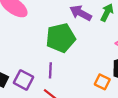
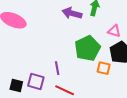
green pentagon: (61, 38) -> (87, 48), moved

